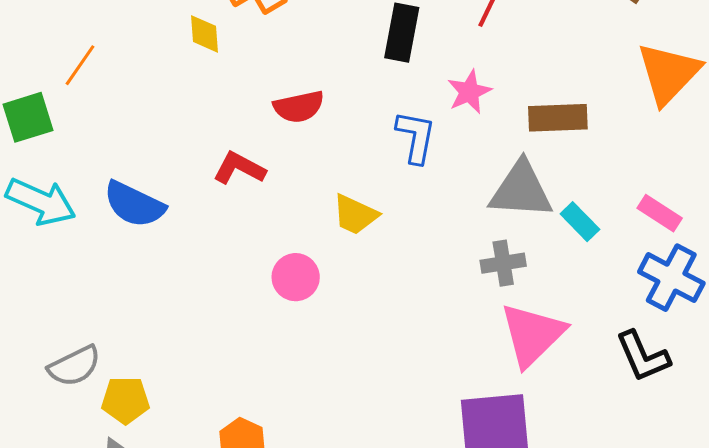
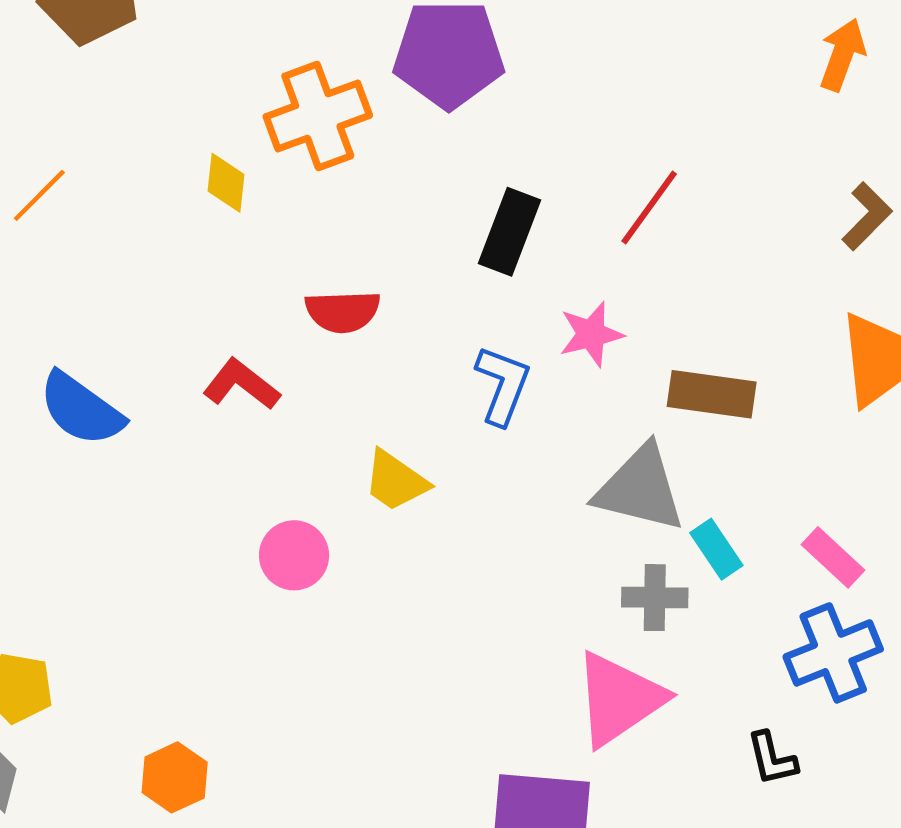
gray cross: (503, 263) -> (655, 598), moved
blue cross: (671, 278) -> (833, 653), turned 30
black L-shape: (643, 356) -> (772, 759), size x0.7

